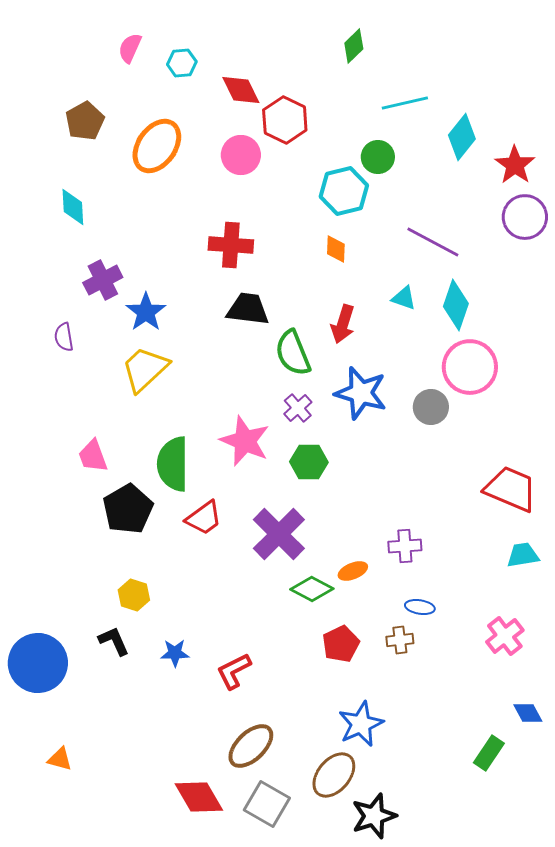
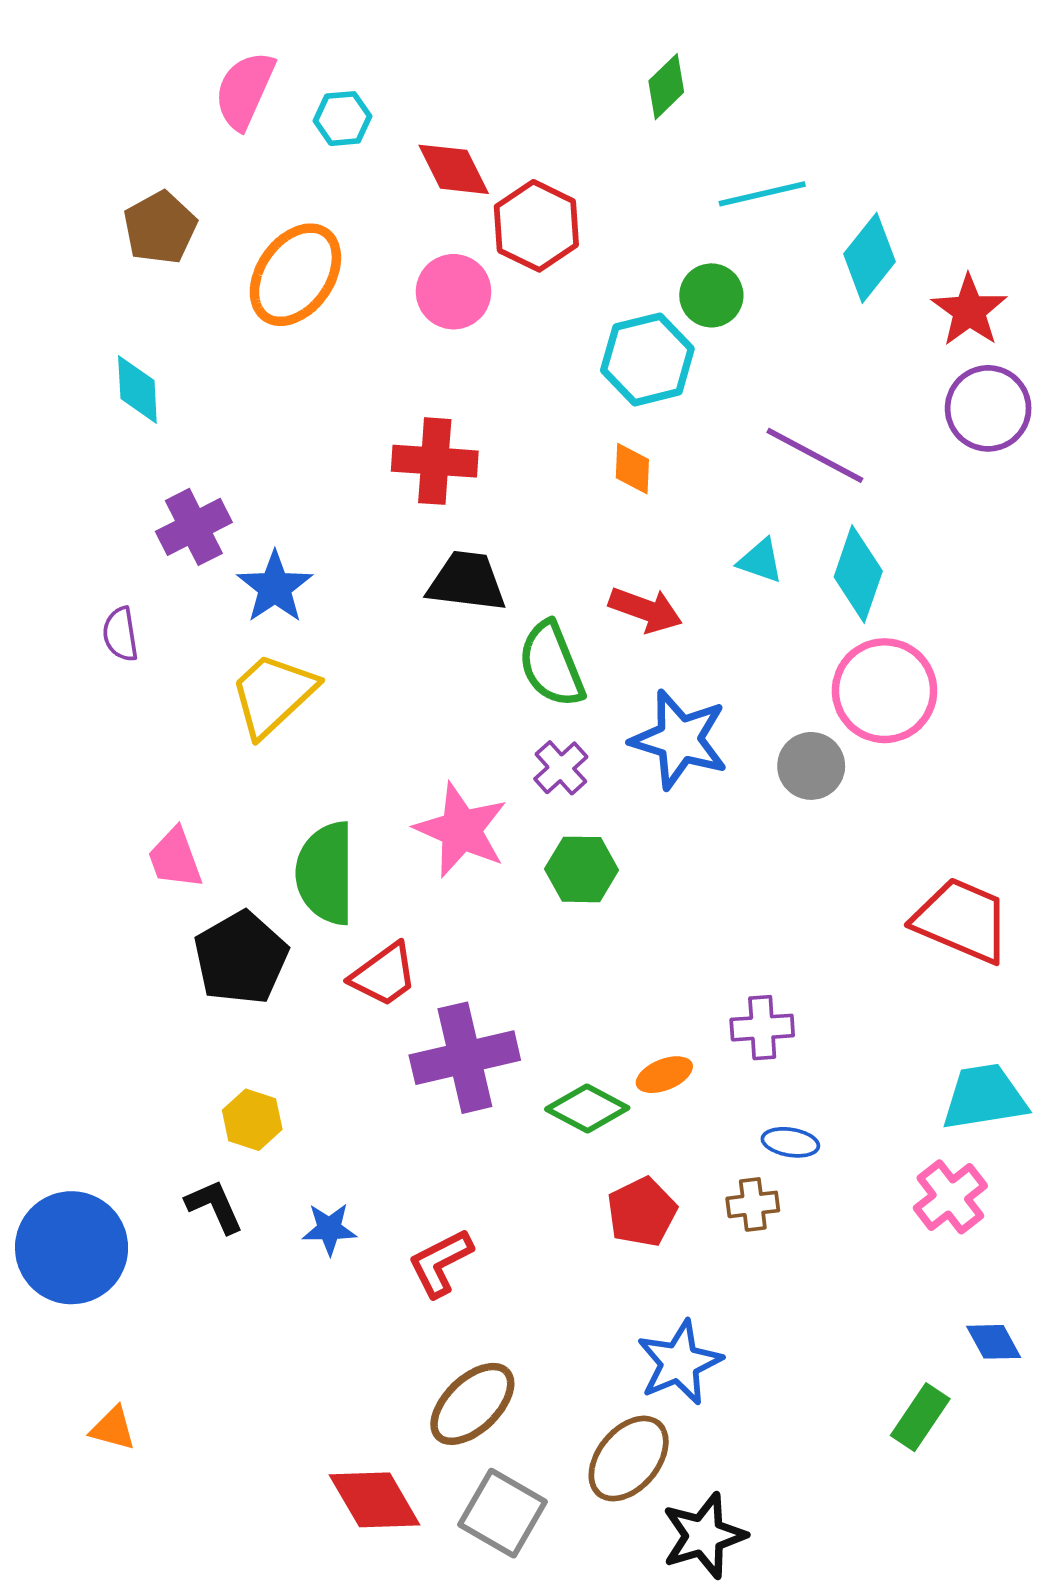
pink semicircle: (130, 48) -> (245, 90), size x1.4
red arrow: (343, 324) -> (646, 610), turned -87
purple cross: (279, 534) -> (465, 1058), moved, turned 32
cyan trapezoid: (523, 555) -> (984, 1097), moved, size x1.4

